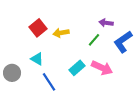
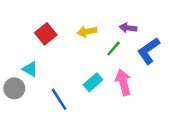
yellow arrow: (61, 33) -> (87, 31), moved
cyan triangle: (37, 59) -> (30, 69), moved
pink arrow: (102, 68) -> (123, 82), turned -130

